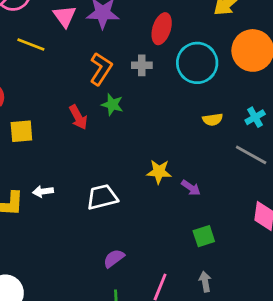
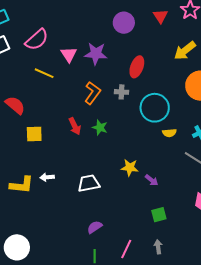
cyan circle: (197, 63) -> (155, 108), moved
green star: (112, 105) -> (100, 128), moved

